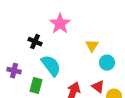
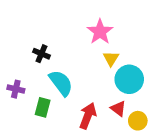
pink star: (60, 24) -> (100, 32), moved
cyan circle: (107, 63) -> (129, 79), size x1.5

